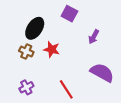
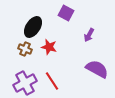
purple cross: (26, 87) -> (25, 83), size x1.6
red line: (66, 89) -> (52, 81), moved

